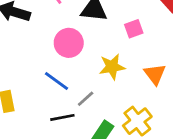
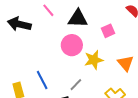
pink circle: (69, 43) -> (72, 45), moved
blue line: (56, 81) -> (42, 80), moved, turned 30

